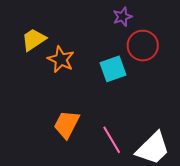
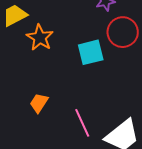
orange trapezoid: (67, 124) -> (39, 103), size x0.7

